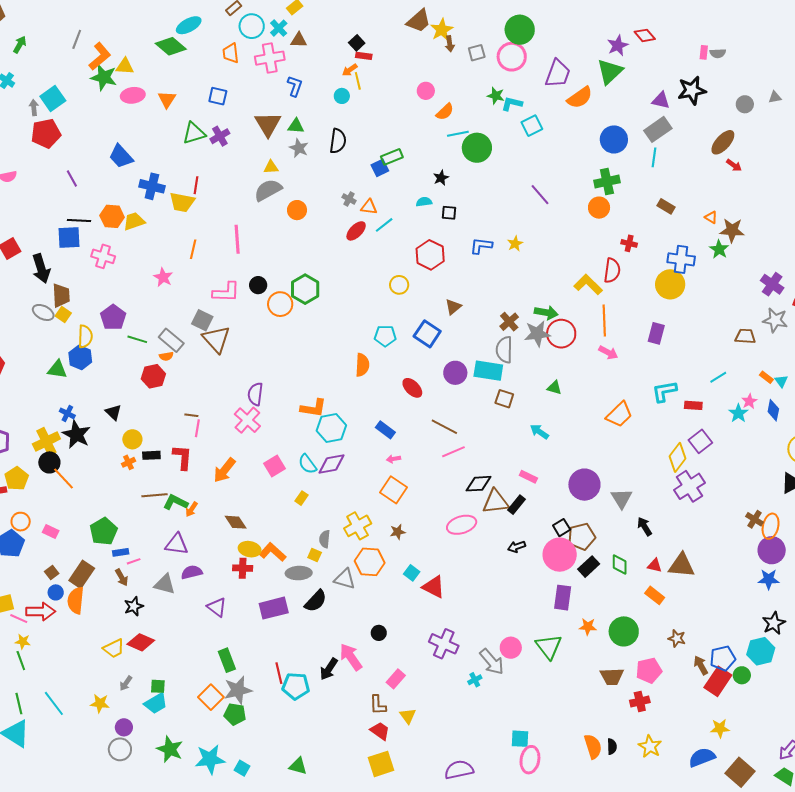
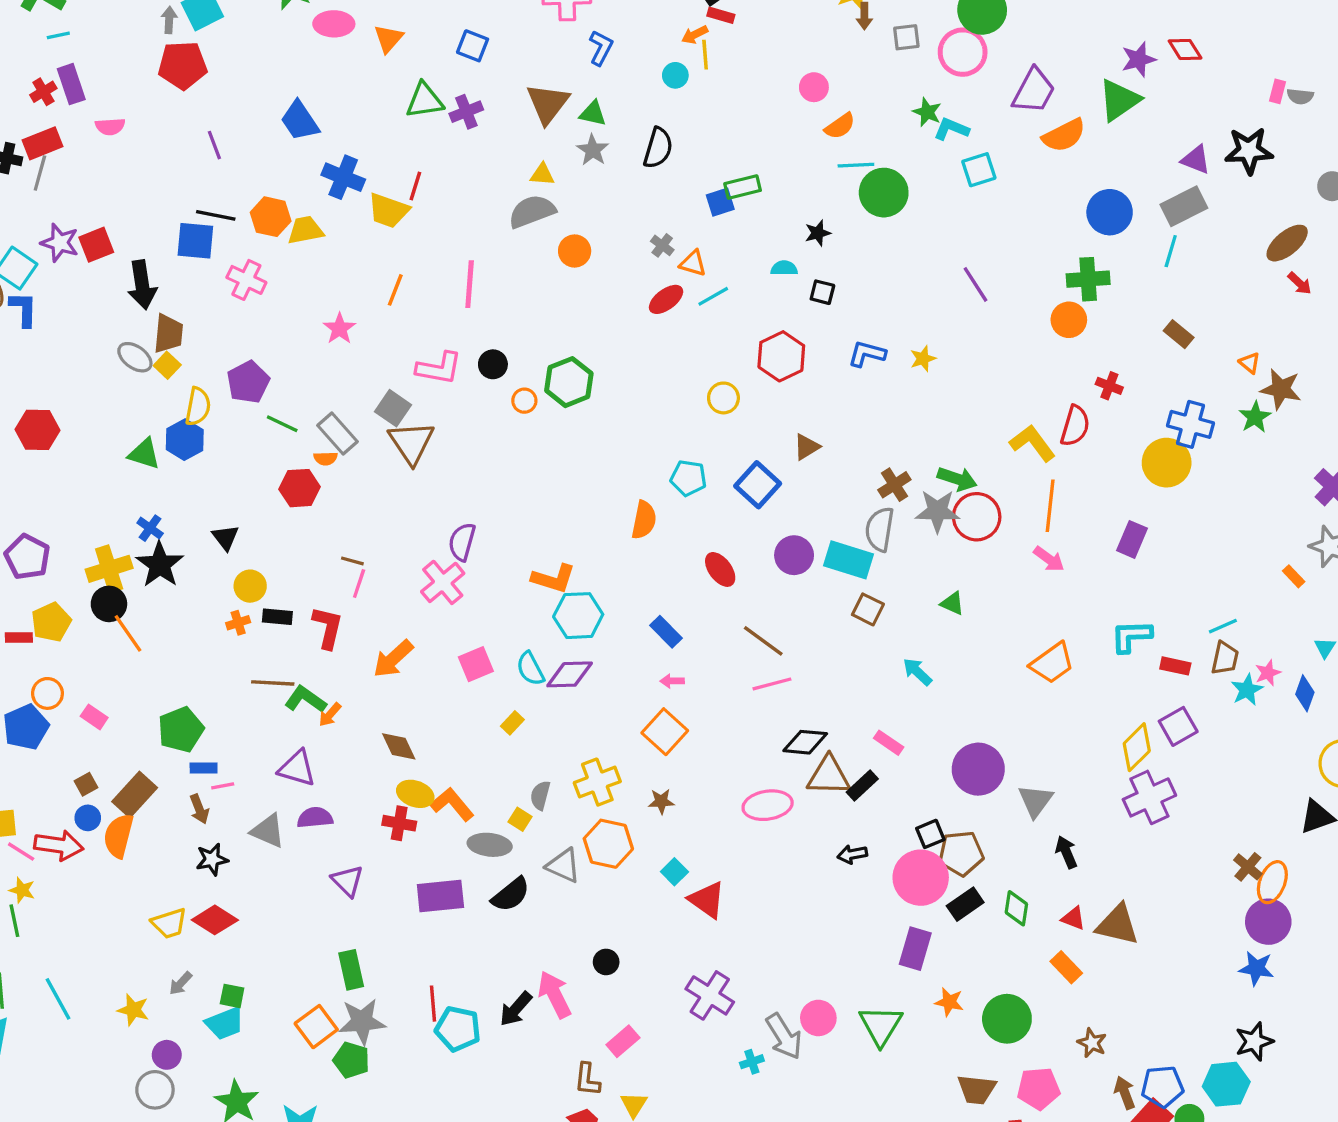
orange circle: (280, 304) -> (524, 401), size x0.6
brown trapezoid: (745, 336) -> (1225, 658), moved, turned 90
orange rectangle: (766, 377) -> (1294, 576), moved

